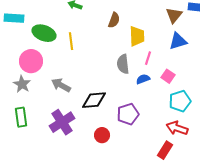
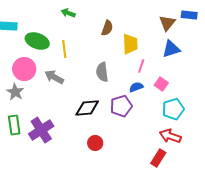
gray semicircle: (123, 64) -> (102, 72), moved
gray arrow: (61, 85) -> (54, 77), moved
purple pentagon: (128, 114) -> (121, 106), moved
purple cross: (62, 122) -> (41, 130), moved

